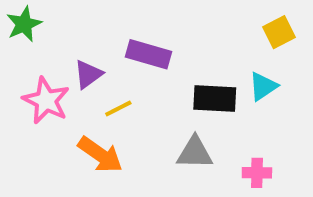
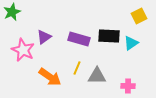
purple rectangle: (148, 54) -> (79, 39), moved
black rectangle: (215, 98) -> (109, 36), moved
yellow line: (118, 108) -> (77, 68), moved, turned -40

